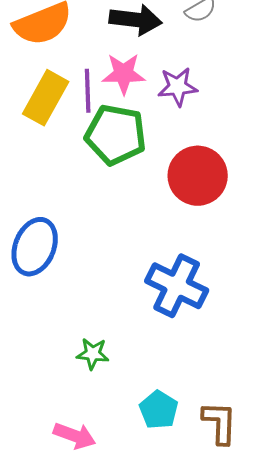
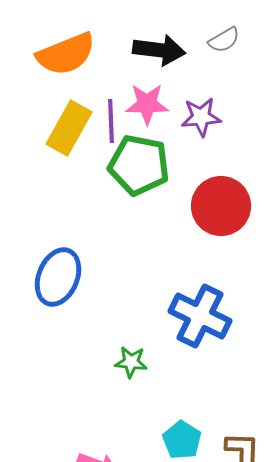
green star: (93, 354) -> (131, 362), moved

